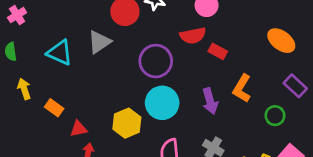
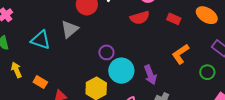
red rectangle: (218, 51) -> (174, 19), moved
purple circle: (156, 61) -> (106, 52), moved, size x0.6
orange L-shape: (242, 88) -> (180, 54), turned 30
purple arrow: (210, 101) -> (150, 75), moved

